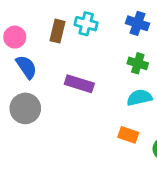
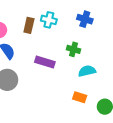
green cross: (138, 63) -> (73, 49), moved

